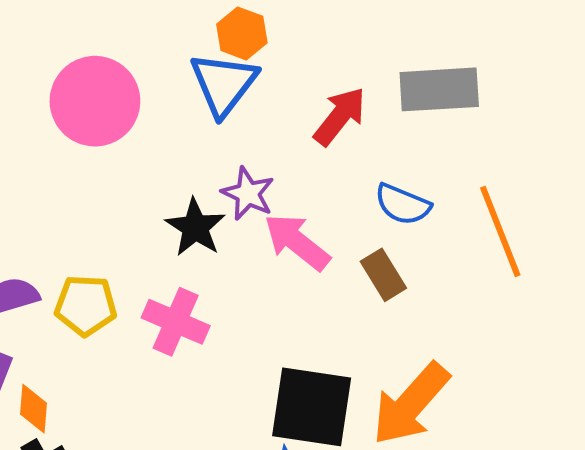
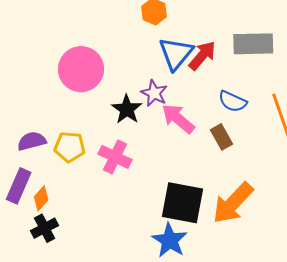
blue triangle: (224, 84) -> (176, 53), moved
pink circle: (95, 101) -> (81, 69), moved
orange diamond: (34, 409) -> (41, 198), turned 35

